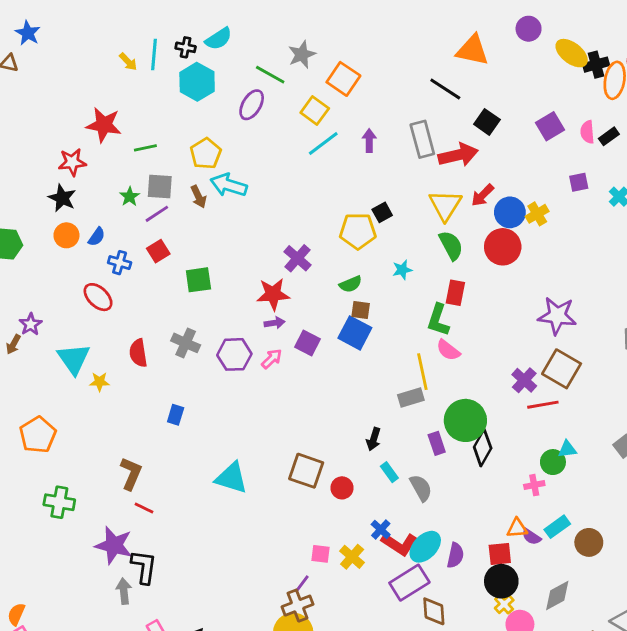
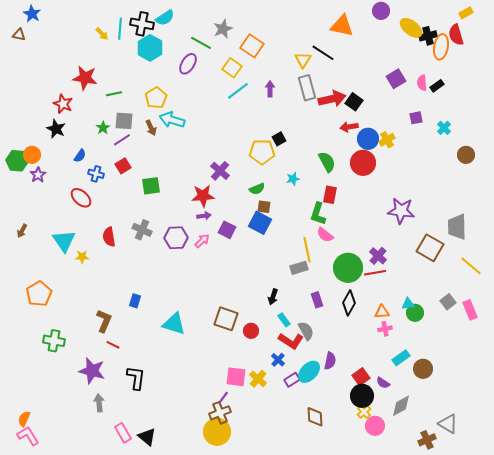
black cross: (186, 47) -> (142, 24), size x1.6
black square: (487, 122) -> (354, 102), moved
red star: (72, 162) -> (63, 104), turned 30
red arrow: (483, 195) -> (349, 127), turned 36
yellow triangle: (445, 205) -> (303, 60), moved, size x0.7
orange circle: (66, 235) -> (32, 155), moved
purple star: (31, 324) -> (38, 175), moved
brown square: (562, 369) -> (430, 248), moved
red line: (543, 405) -> (375, 273), moved
blue rectangle: (176, 415) -> (135, 301), moved
green circle: (465, 420) -> (348, 268), moved
green circle: (553, 462) -> (415, 313), moved
orange triangle: (517, 528) -> (382, 312), moved
purple semicircle: (531, 537) -> (383, 383), moved
red L-shape: (399, 544) -> (291, 341), moved
pink square: (320, 554) -> (236, 377), size x1.5
red square: (500, 554) -> (361, 377), turned -30
purple semicircle: (455, 555) -> (330, 361), moved
black L-shape: (144, 567) -> (136, 378), moved
purple rectangle: (409, 583) -> (292, 380), moved, size x0.6

